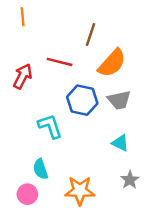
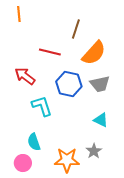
red arrow: (23, 76) -> (25, 76), moved, turned -80
gray star: (130, 180) -> (94, 151), moved

